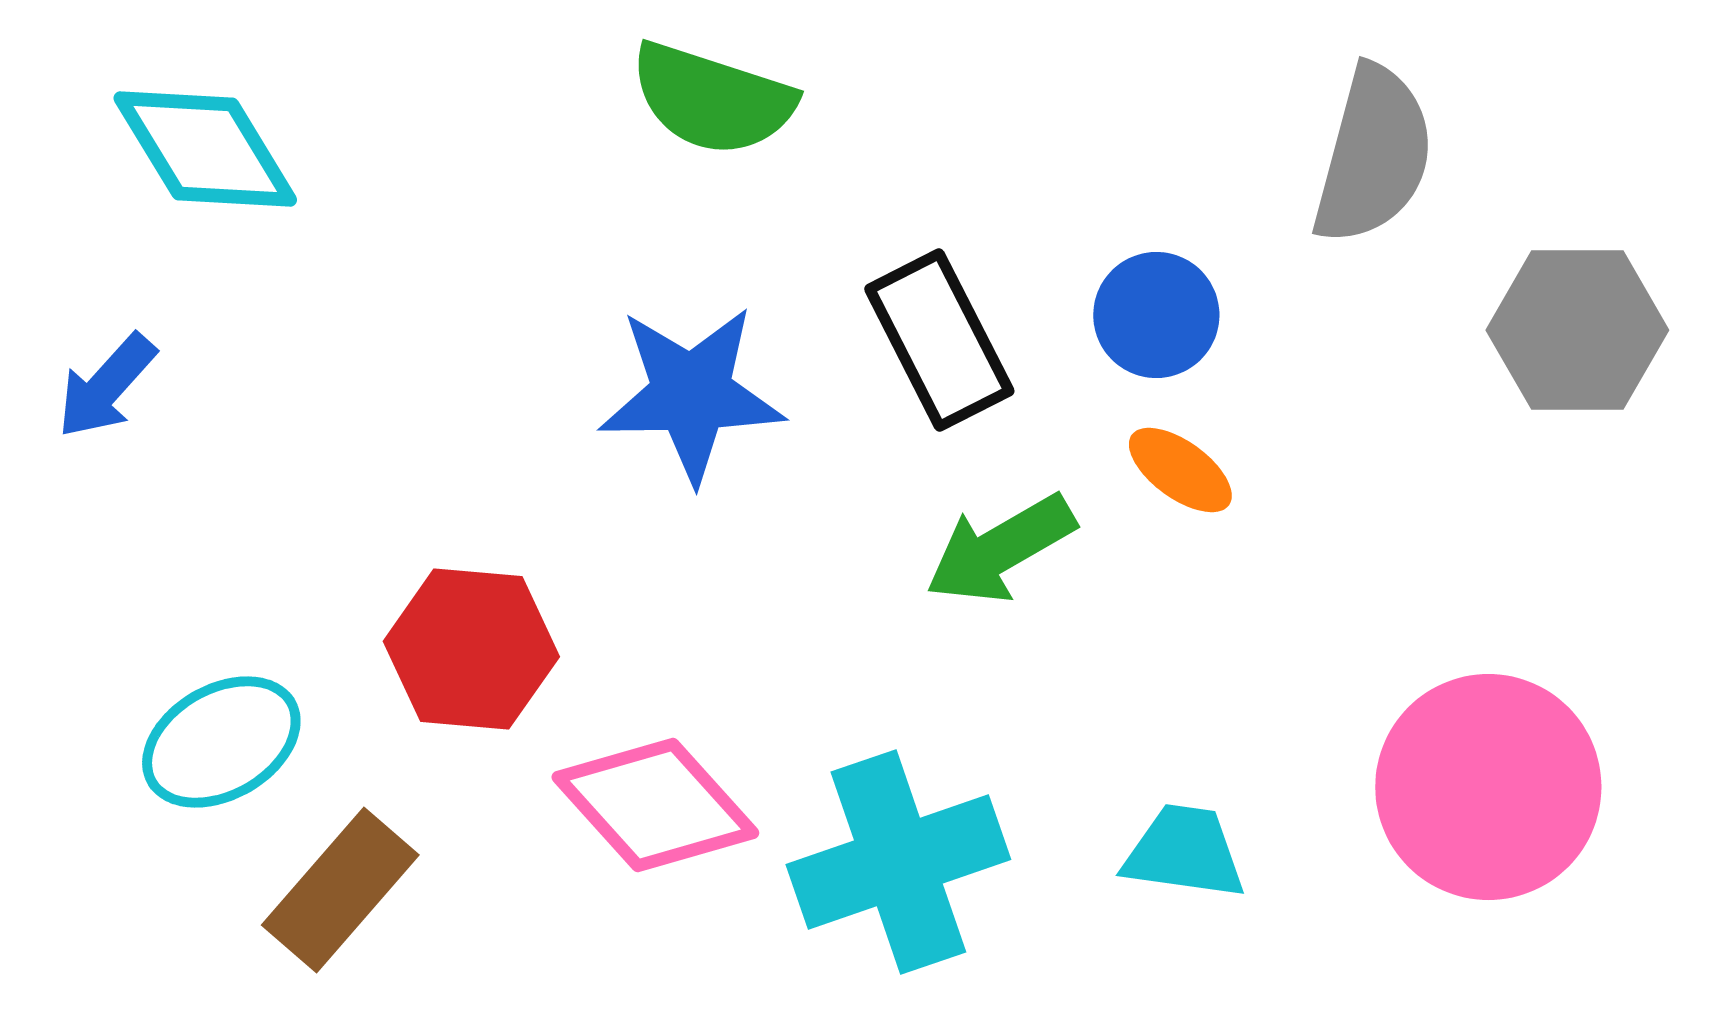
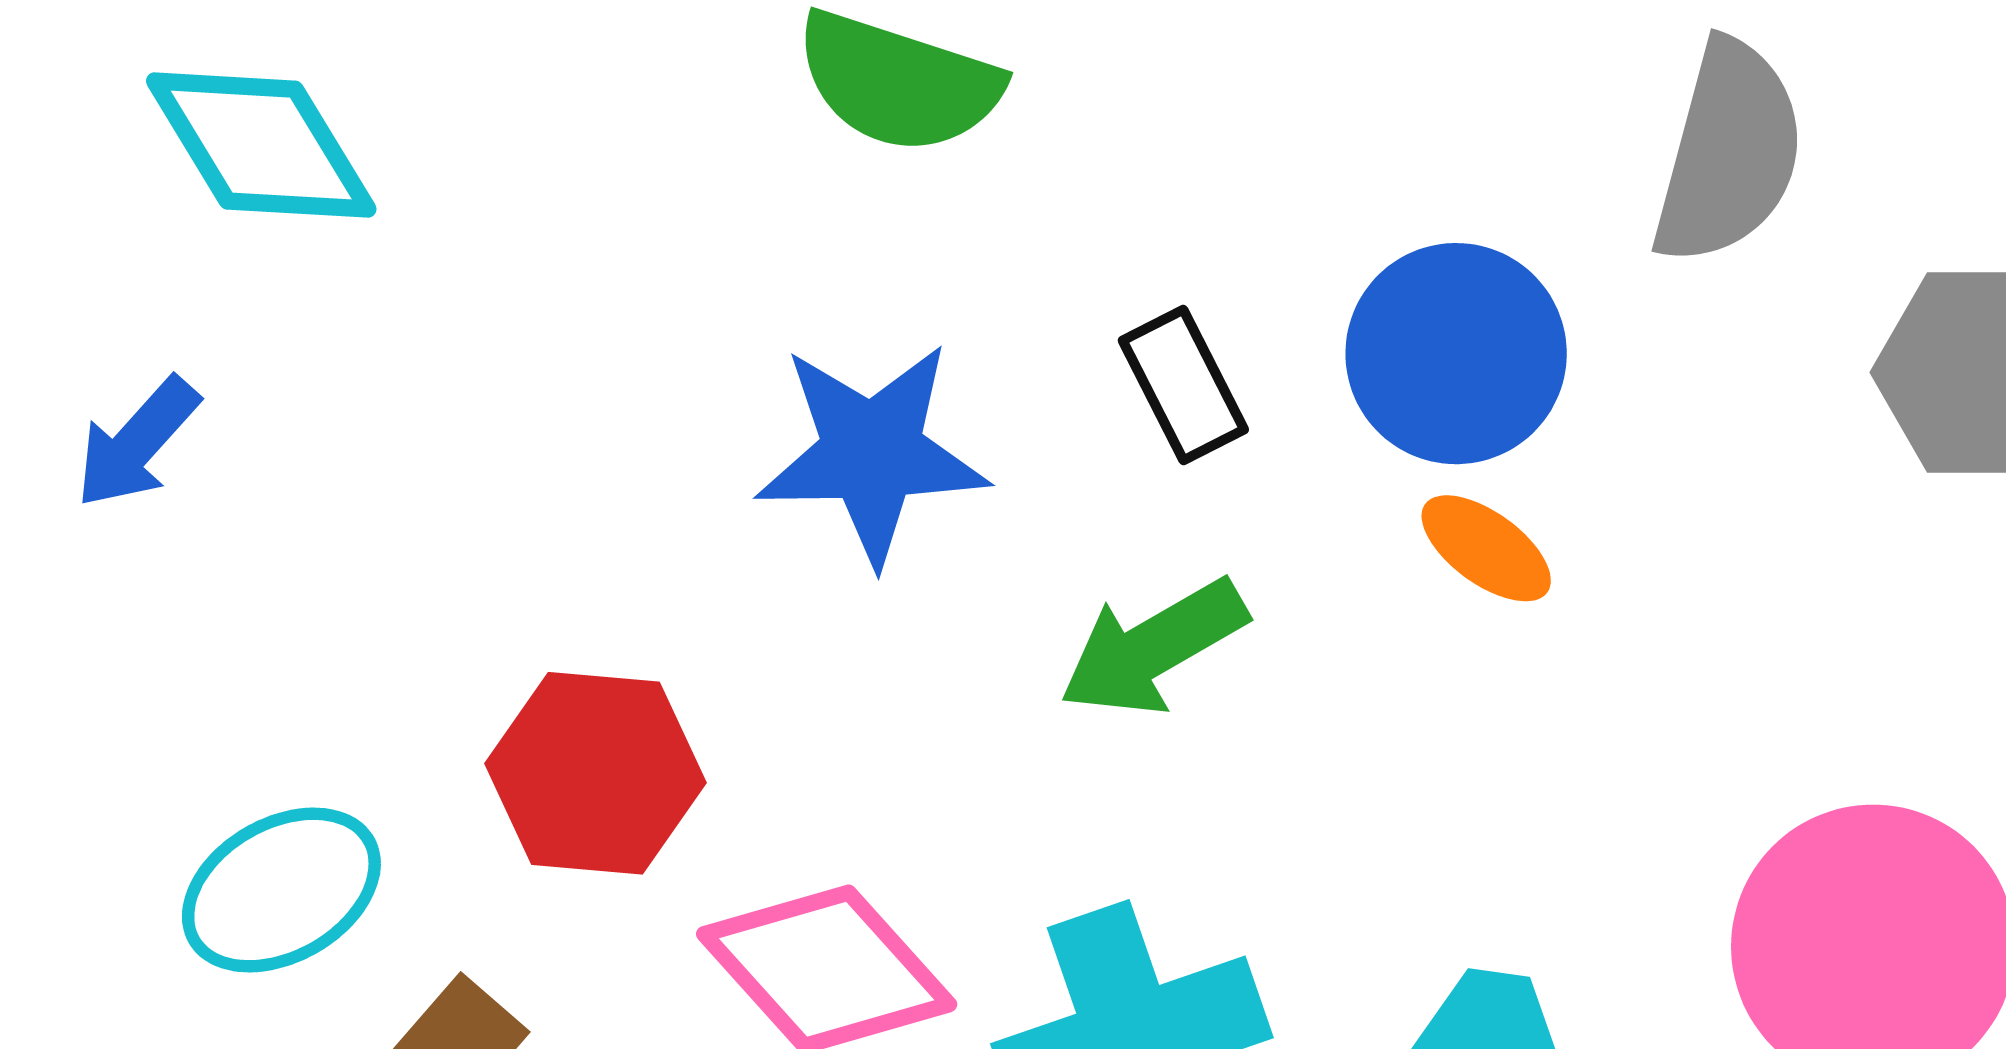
blue circle: (1156, 315) -> (1456, 354), size x1.4
black rectangle: (939, 340) -> (1183, 385), size x0.7
green arrow: (1000, 549) -> (1153, 648), moved

